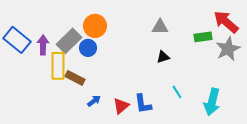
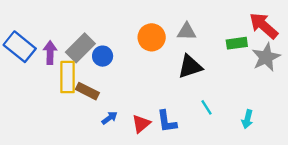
orange circle: (95, 26) -> (152, 37), moved
black triangle: (163, 57) -> (190, 67), size x1.6
cyan arrow: (212, 102) -> (247, 119), size x0.6

